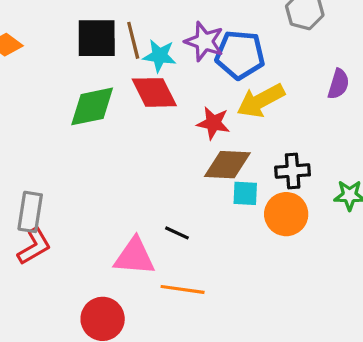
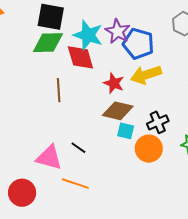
brown line: (133, 40) -> (59, 90), moved
cyan star: (160, 56) -> (88, 35), size x1.4
green diamond: (92, 106) -> (48, 43), moved
black cross: (293, 171) -> (158, 122), turned -30

